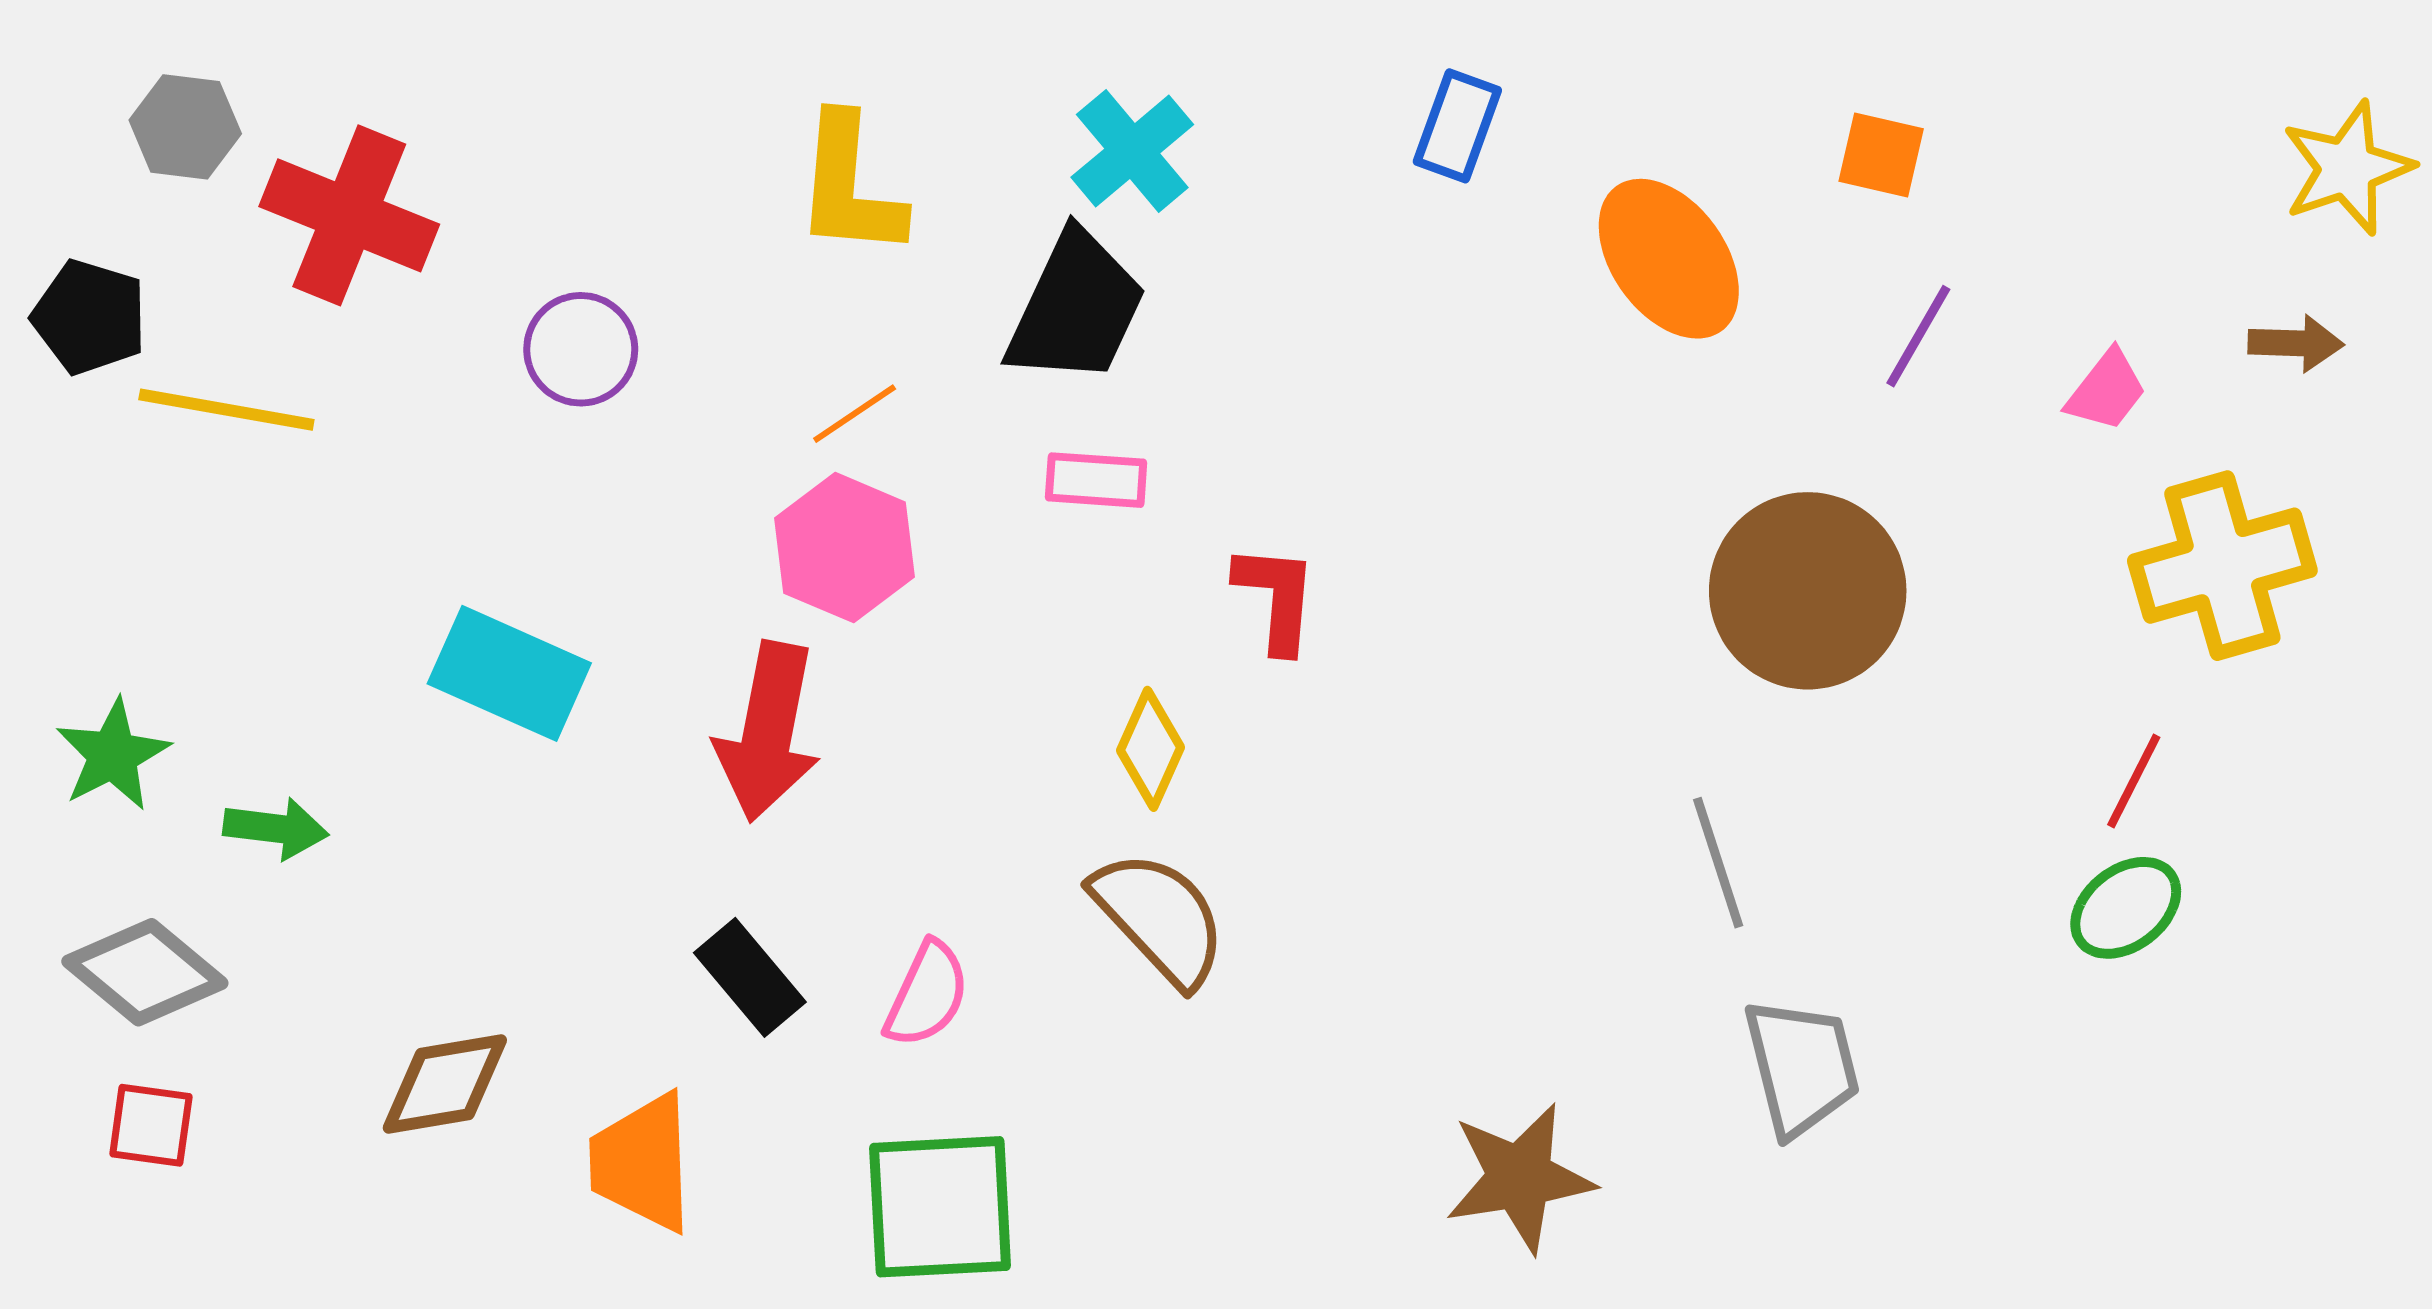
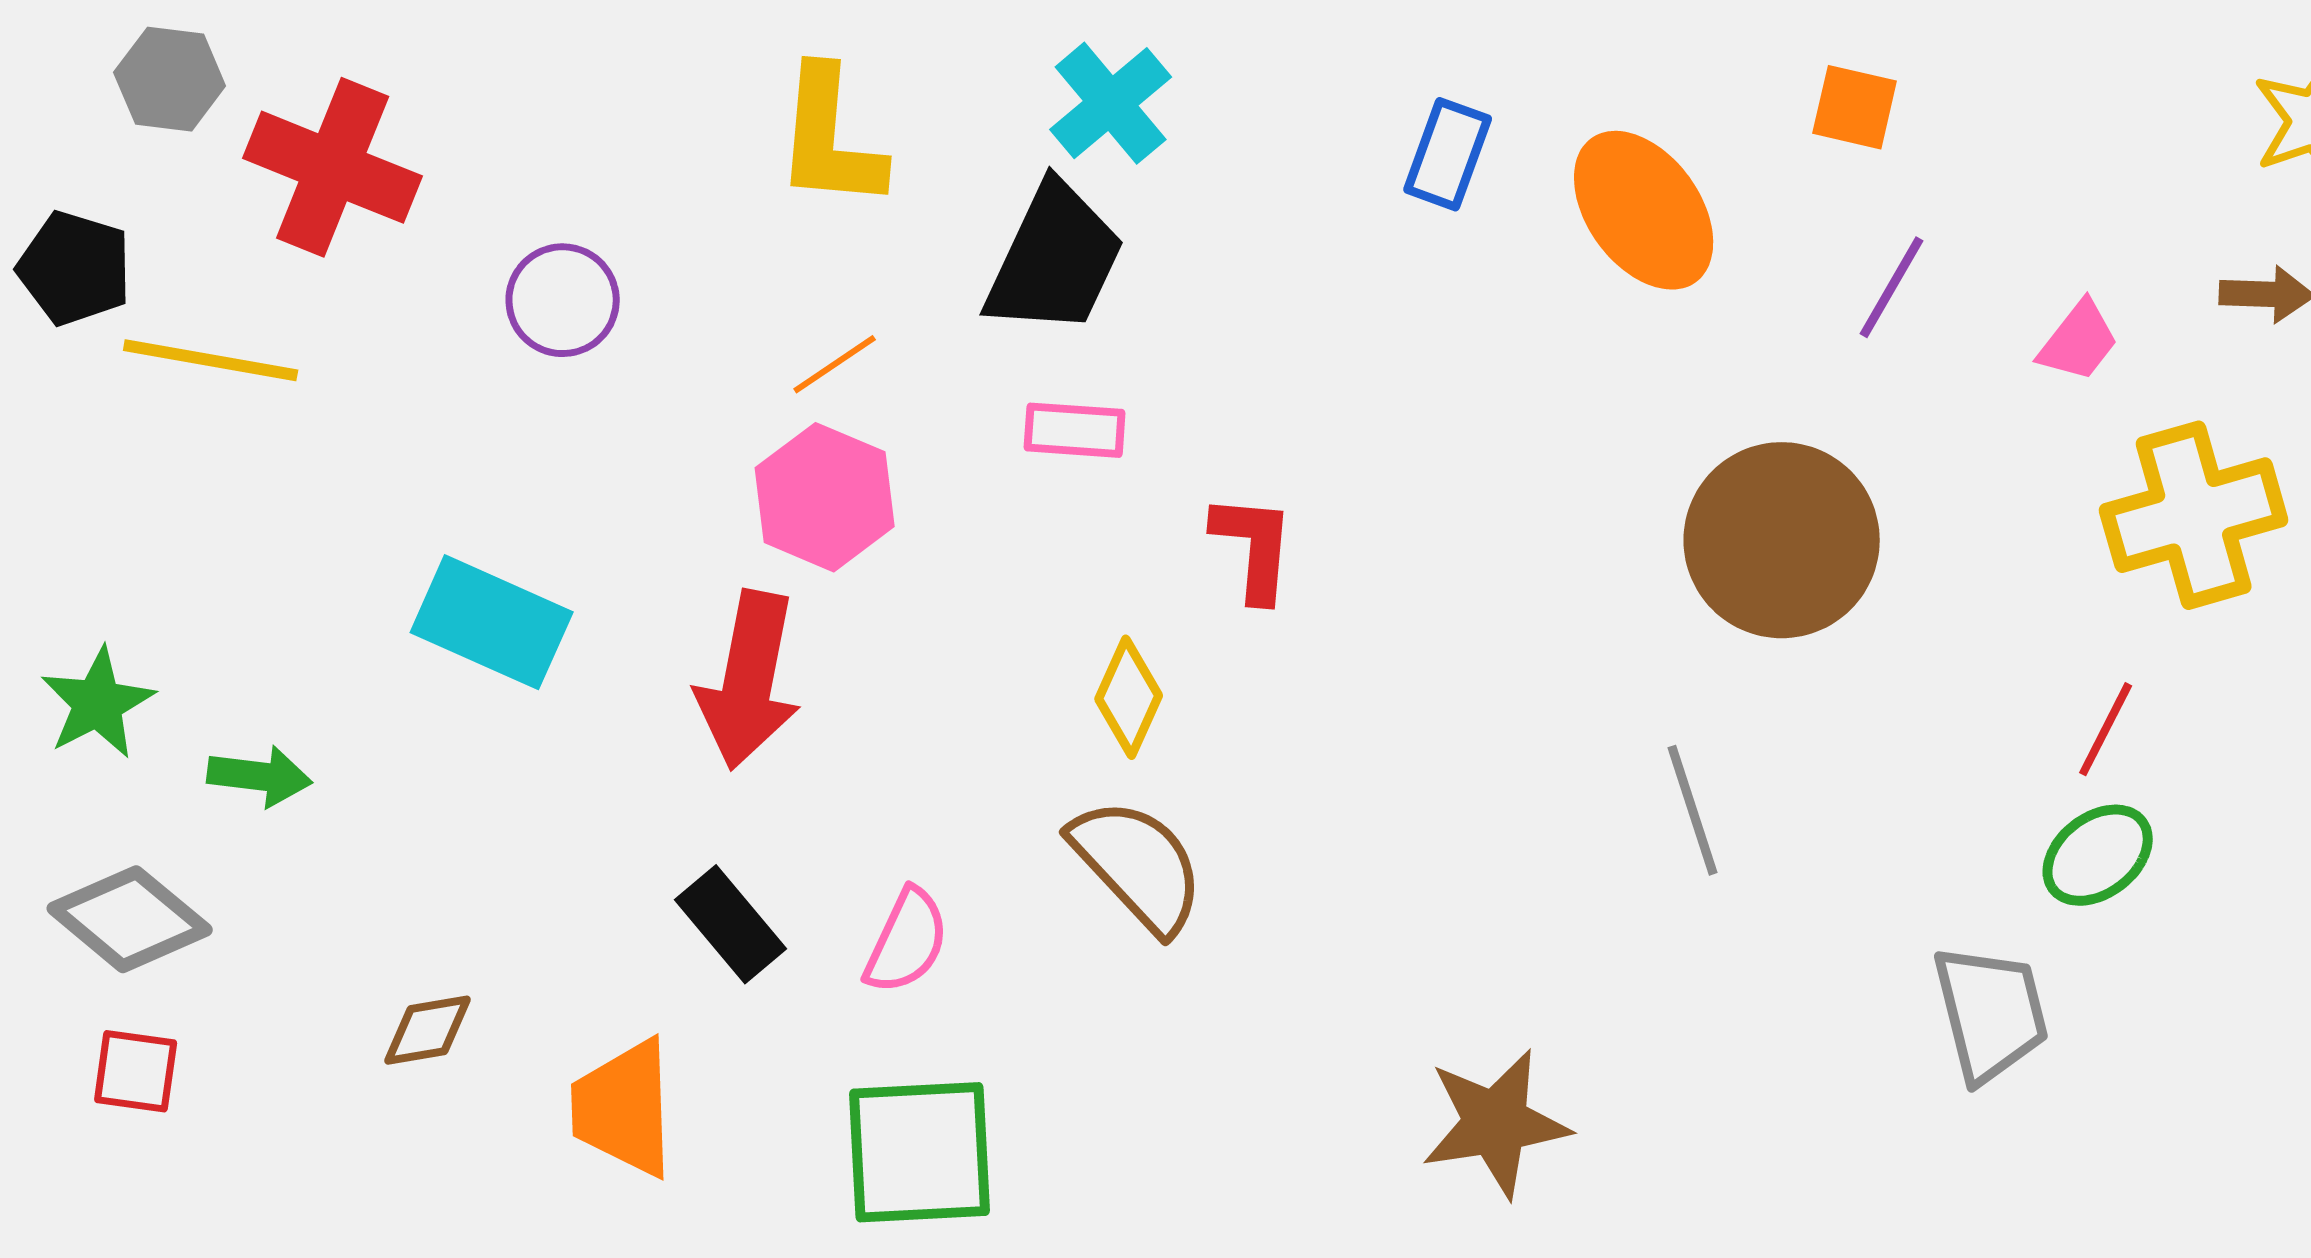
blue rectangle: (1457, 126) -> (1448, 154), moved
gray trapezoid: (1802, 1067) -> (1991, 1013), moved
brown diamond: (445, 1084) -> (428, 1030), size x0.7

